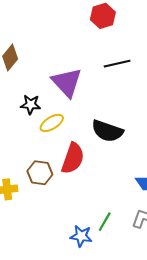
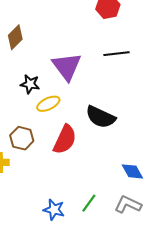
brown hexagon: (40, 173) -> (22, 138), moved
blue star: (81, 236) -> (54, 210), moved

